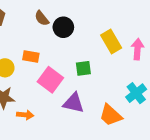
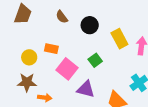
black circle: (63, 27) -> (90, 25), moved
green square: (83, 68) -> (95, 60), turned -32

